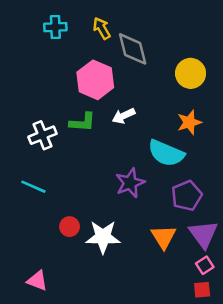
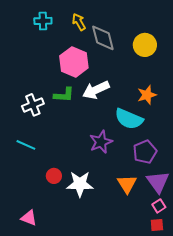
yellow circle: (191, 73) -> (145, 45), moved
white arrow: (124, 116) -> (96, 90), size x1.5

